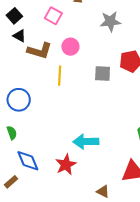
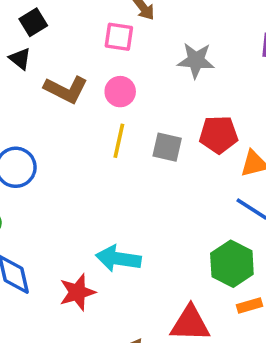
pink square: (53, 16) -> (119, 37), moved, turned -30
black triangle: (19, 36) -> (20, 59), moved
yellow line: (60, 76) -> (119, 141), moved

